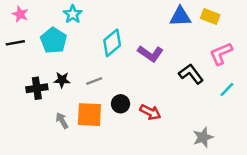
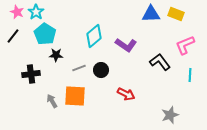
cyan star: (73, 14) -> (36, 12), moved
black line: (15, 43) -> (13, 36), turned -42
black star: (62, 80) -> (56, 55), moved
cyan line: (227, 89) -> (190, 75), turned -40
black circle: (121, 104) -> (101, 70), moved

